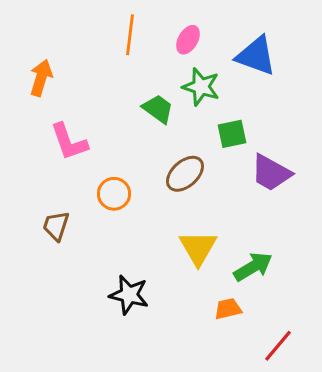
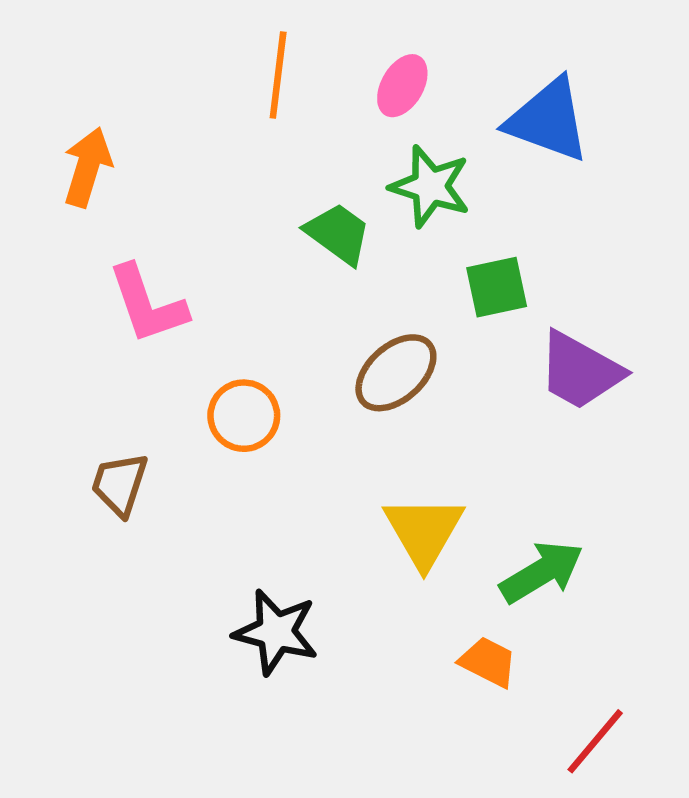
orange trapezoid: (228, 309) -> (488, 662), turned 40

